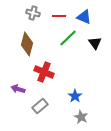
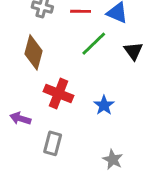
blue star: (75, 96) -> (104, 105), moved
gray rectangle: (40, 106) -> (53, 143), turned -35

